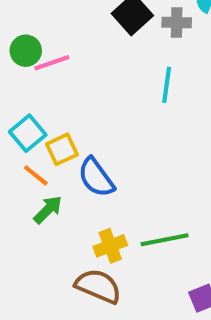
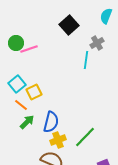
gray cross: (177, 23) -> (97, 43), moved, turned -32
blue semicircle: (96, 177) -> (51, 122), moved, turned -130
green line: (165, 240) -> (85, 137), turned -35

